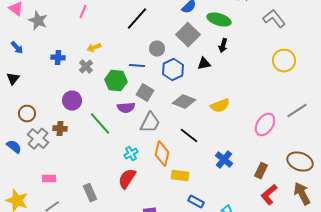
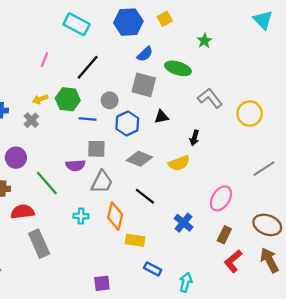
pink line: (83, 12) -> (45, 60), moved
gray L-shape: (274, 19) -> (210, 98), moved
gray square: (188, 35) -> (144, 85), turned -30
black arrow: (223, 46) -> (195, 138), moved
green hexagon: (116, 81) -> (68, 99), moved
gray square: (145, 93) -> (96, 149), turned -30
pink ellipse: (265, 125) -> (221, 198), moved
cyan cross: (131, 154) -> (81, 216), turned 32
red semicircle: (127, 179) -> (23, 212), moved, turned 50
gray rectangle: (90, 193) -> (39, 244), moved, size x1.4

